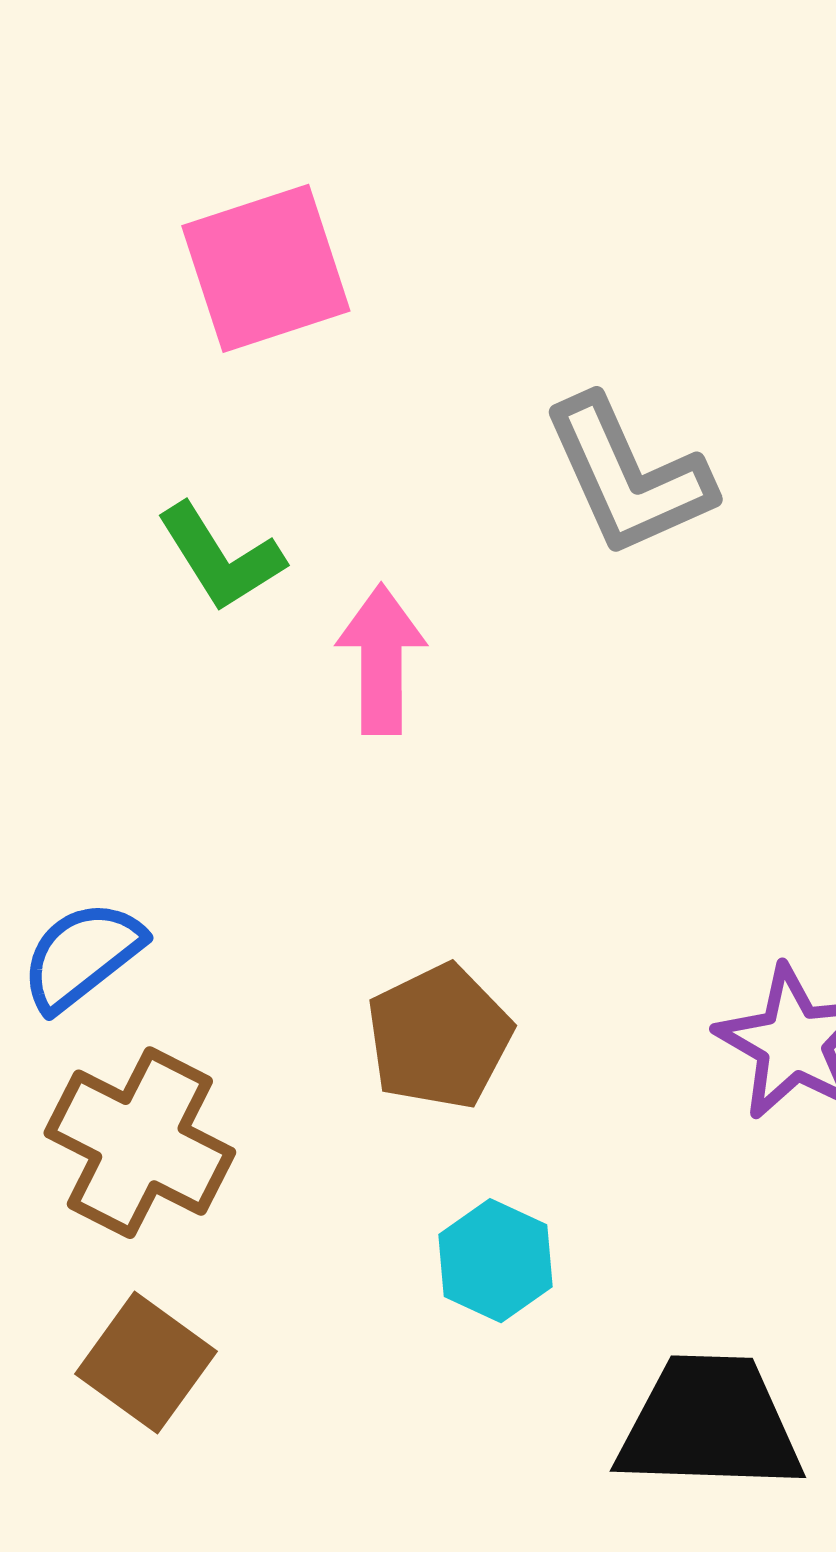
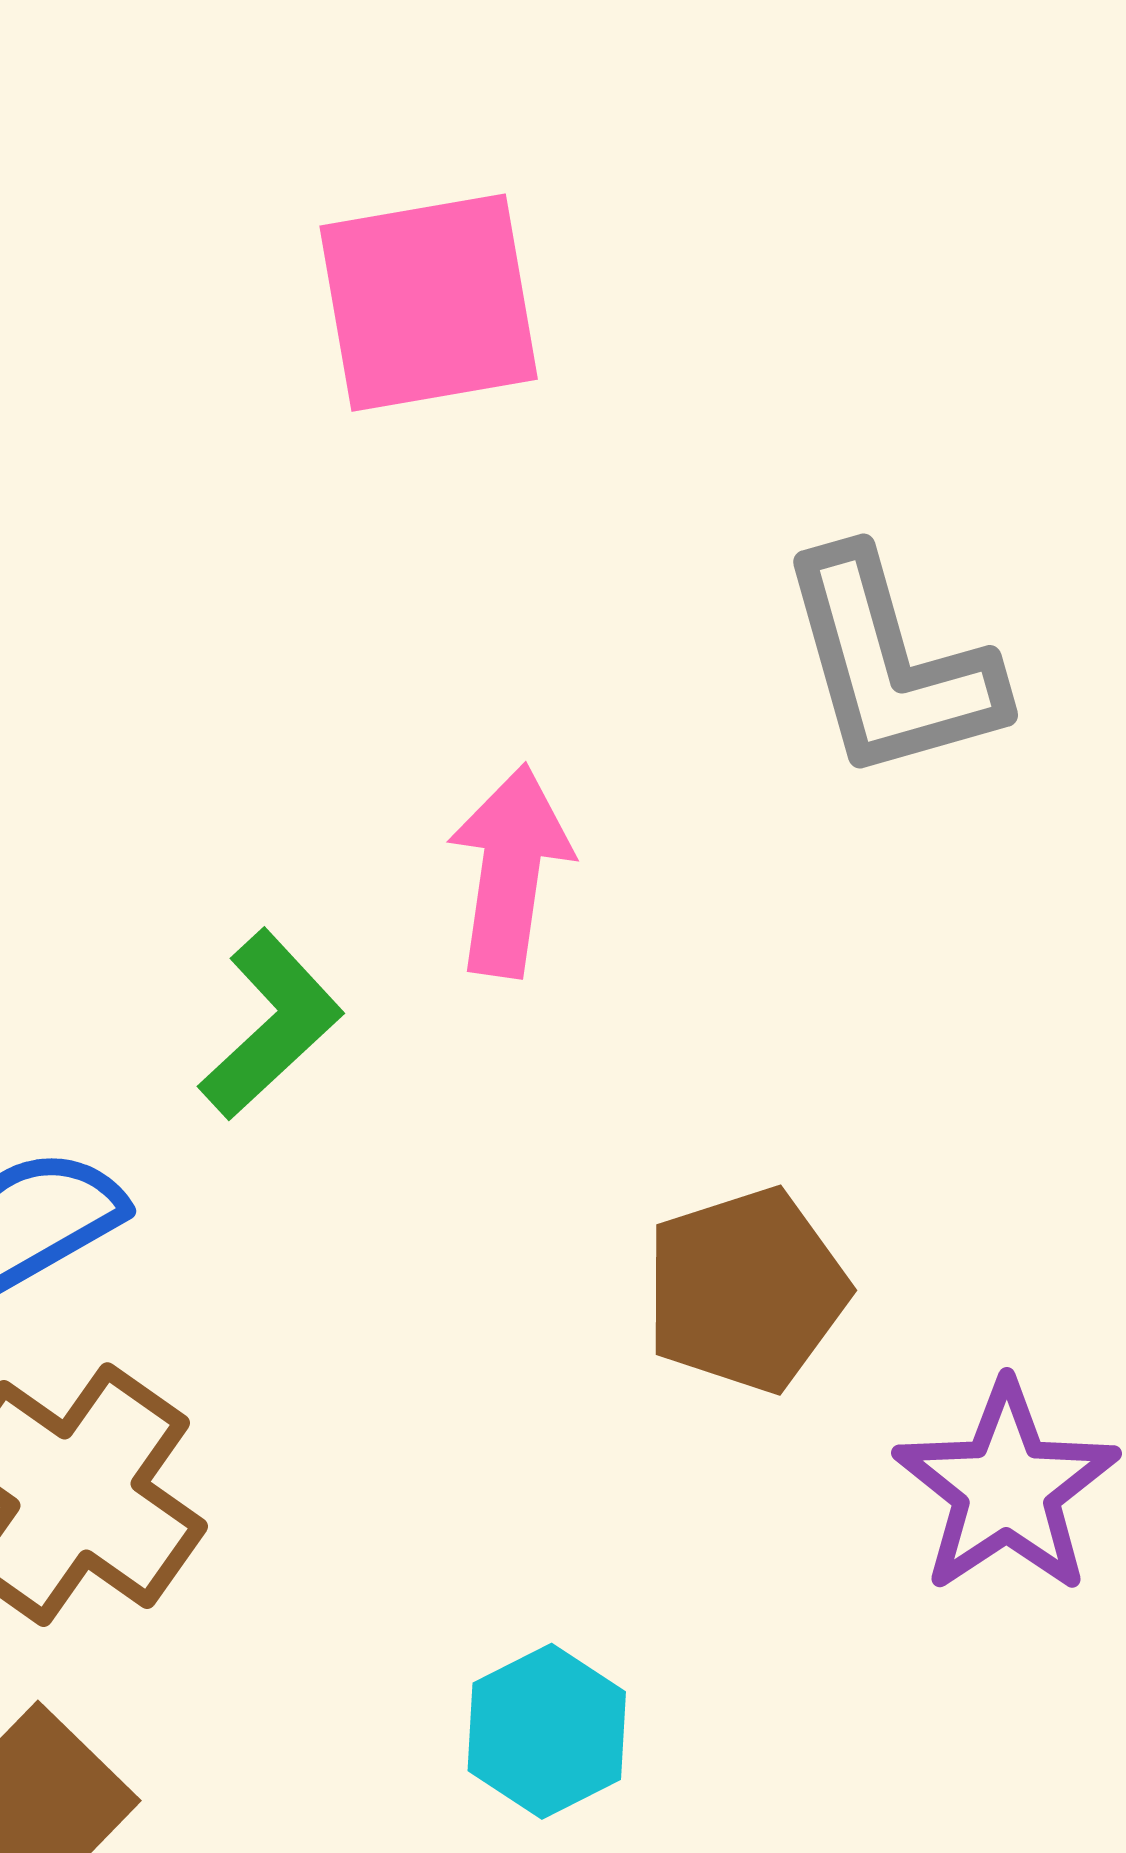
green L-shape: (221, 557) -> (271, 1025), moved, turned -109
brown pentagon: (439, 1037) -> (746, 1290), moved

